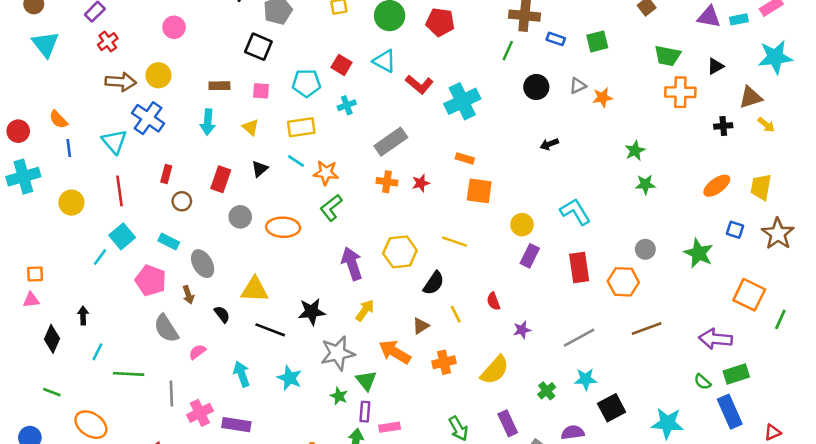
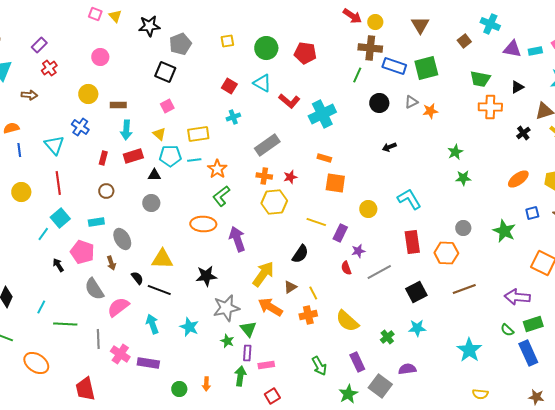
blue rectangle: (556, 39) -> (394, 66), size x1.6
green square: (597, 42) -> (426, 68), size x1.4
brown arrow: (121, 82) -> (29, 95), moved, size x0.7
cyan pentagon: (306, 83) -> (170, 156), moved
brown rectangle: (219, 86) -> (118, 105), moved
pink square: (261, 91) -> (167, 106), turned -32
blue cross: (148, 118) -> (80, 127), size x0.7
orange semicircle: (58, 119) -> (11, 128), turned 119
black cross: (723, 126) -> (523, 133), turned -32
cyan line: (296, 161) -> (194, 160), turned -40
black triangle: (260, 169) -> (154, 175), moved, turned 40
orange star: (326, 173) -> (217, 169), turned 30
red rectangle: (166, 174) -> (103, 158), moved
red rectangle: (221, 179) -> (133, 156), moved, turned 54
orange ellipse: (283, 227) -> (203, 224), moved
blue square: (735, 230) -> (532, 213), turned -32
cyan rectangle: (169, 242) -> (96, 222), turned -35
yellow hexagon: (400, 252) -> (274, 202), moved
purple rectangle: (530, 256) -> (340, 233), moved
yellow arrow: (365, 310) -> (263, 274), moved, size x1.5
yellow line: (456, 314) -> (313, 293), moved
black arrow: (83, 316) -> (58, 265), moved, turned -32
black line: (270, 330) -> (159, 290), moved
purple star: (522, 330) -> (358, 251), moved
gray line: (579, 338) -> (379, 272), moved
pink semicircle: (197, 352) -> (118, 307), size x1.6
yellow semicircle: (495, 370) -> (347, 321), turned 90
black square: (612, 408) -> (416, 292), moved
pink cross: (200, 413) -> (120, 354), turned -30
cyan star: (667, 423) -> (469, 350), moved, turned 30

